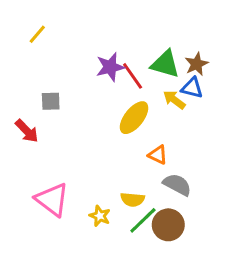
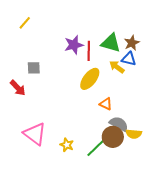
red line: (133, 76) -> (89, 51), turned 36
yellow semicircle: (133, 200) -> (134, 134), moved
brown circle: (168, 225) -> (113, 137), moved

